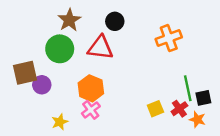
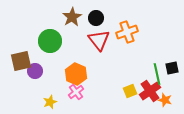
brown star: (69, 20) -> (72, 17), moved
orange cross: (169, 38) -> (127, 32), moved
red triangle: (100, 48) -> (99, 40), moved, turned 45
black square: (203, 98) -> (172, 68), moved
red cross: (179, 109) -> (150, 91), size x1.5

